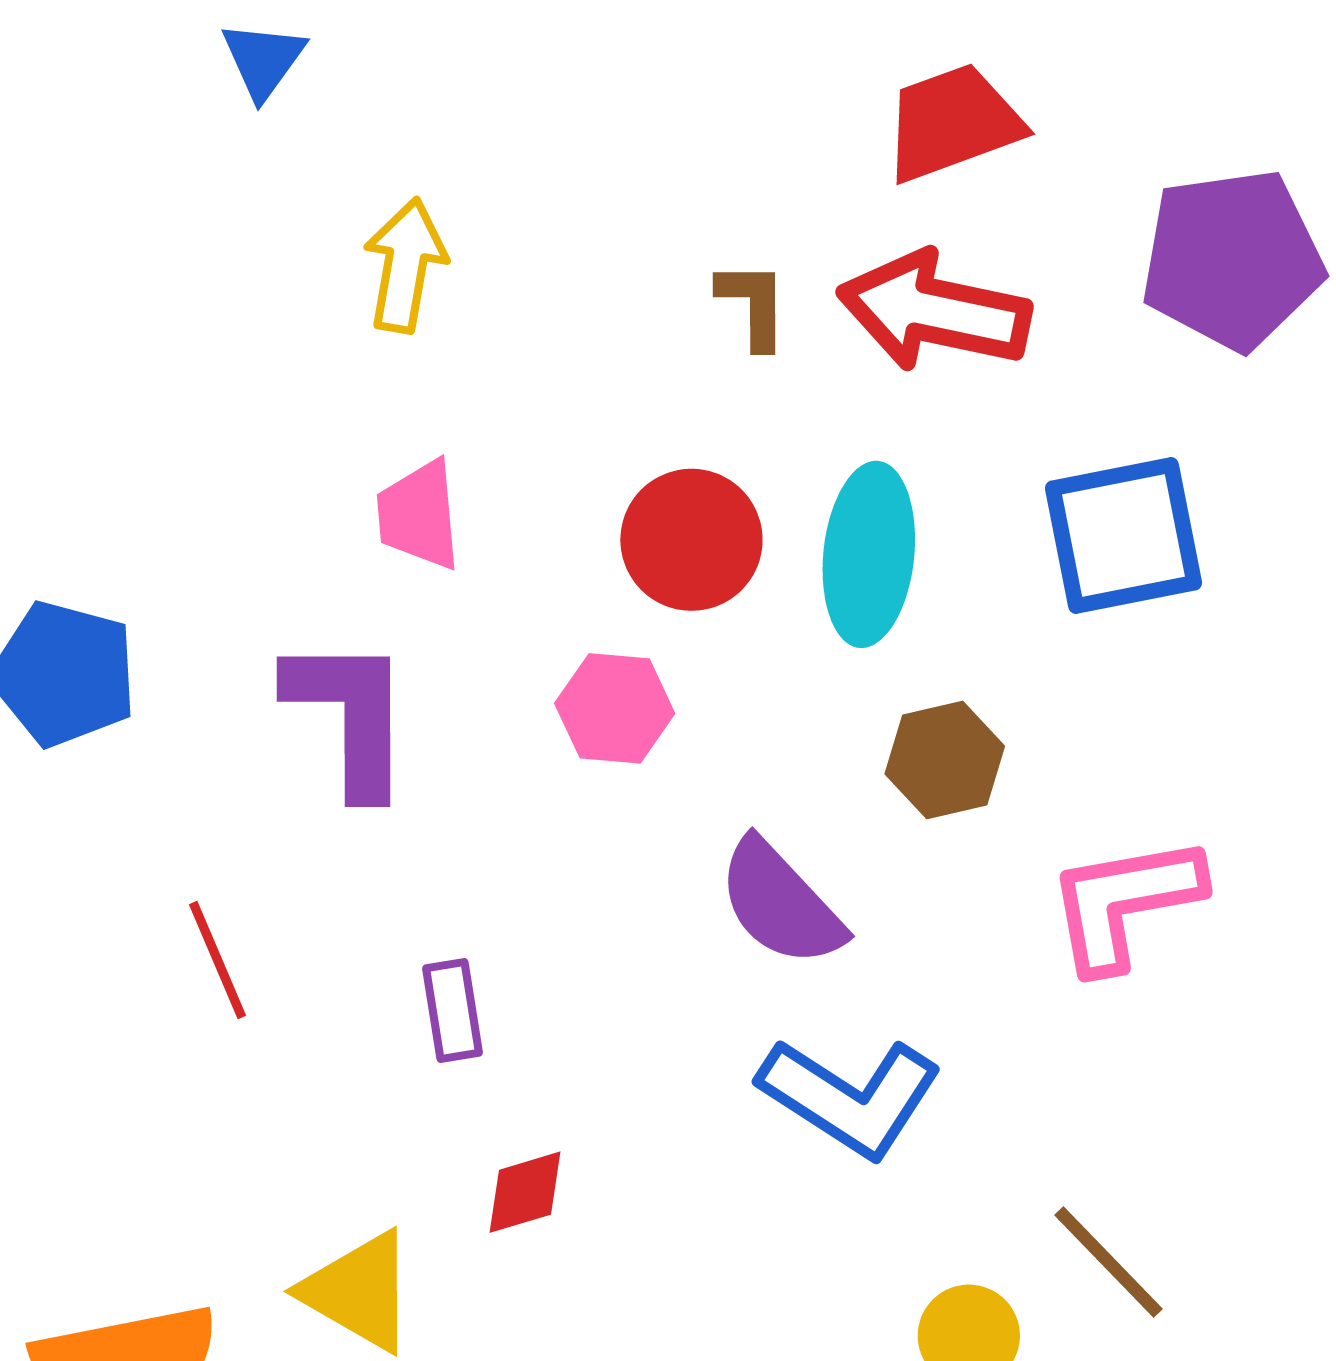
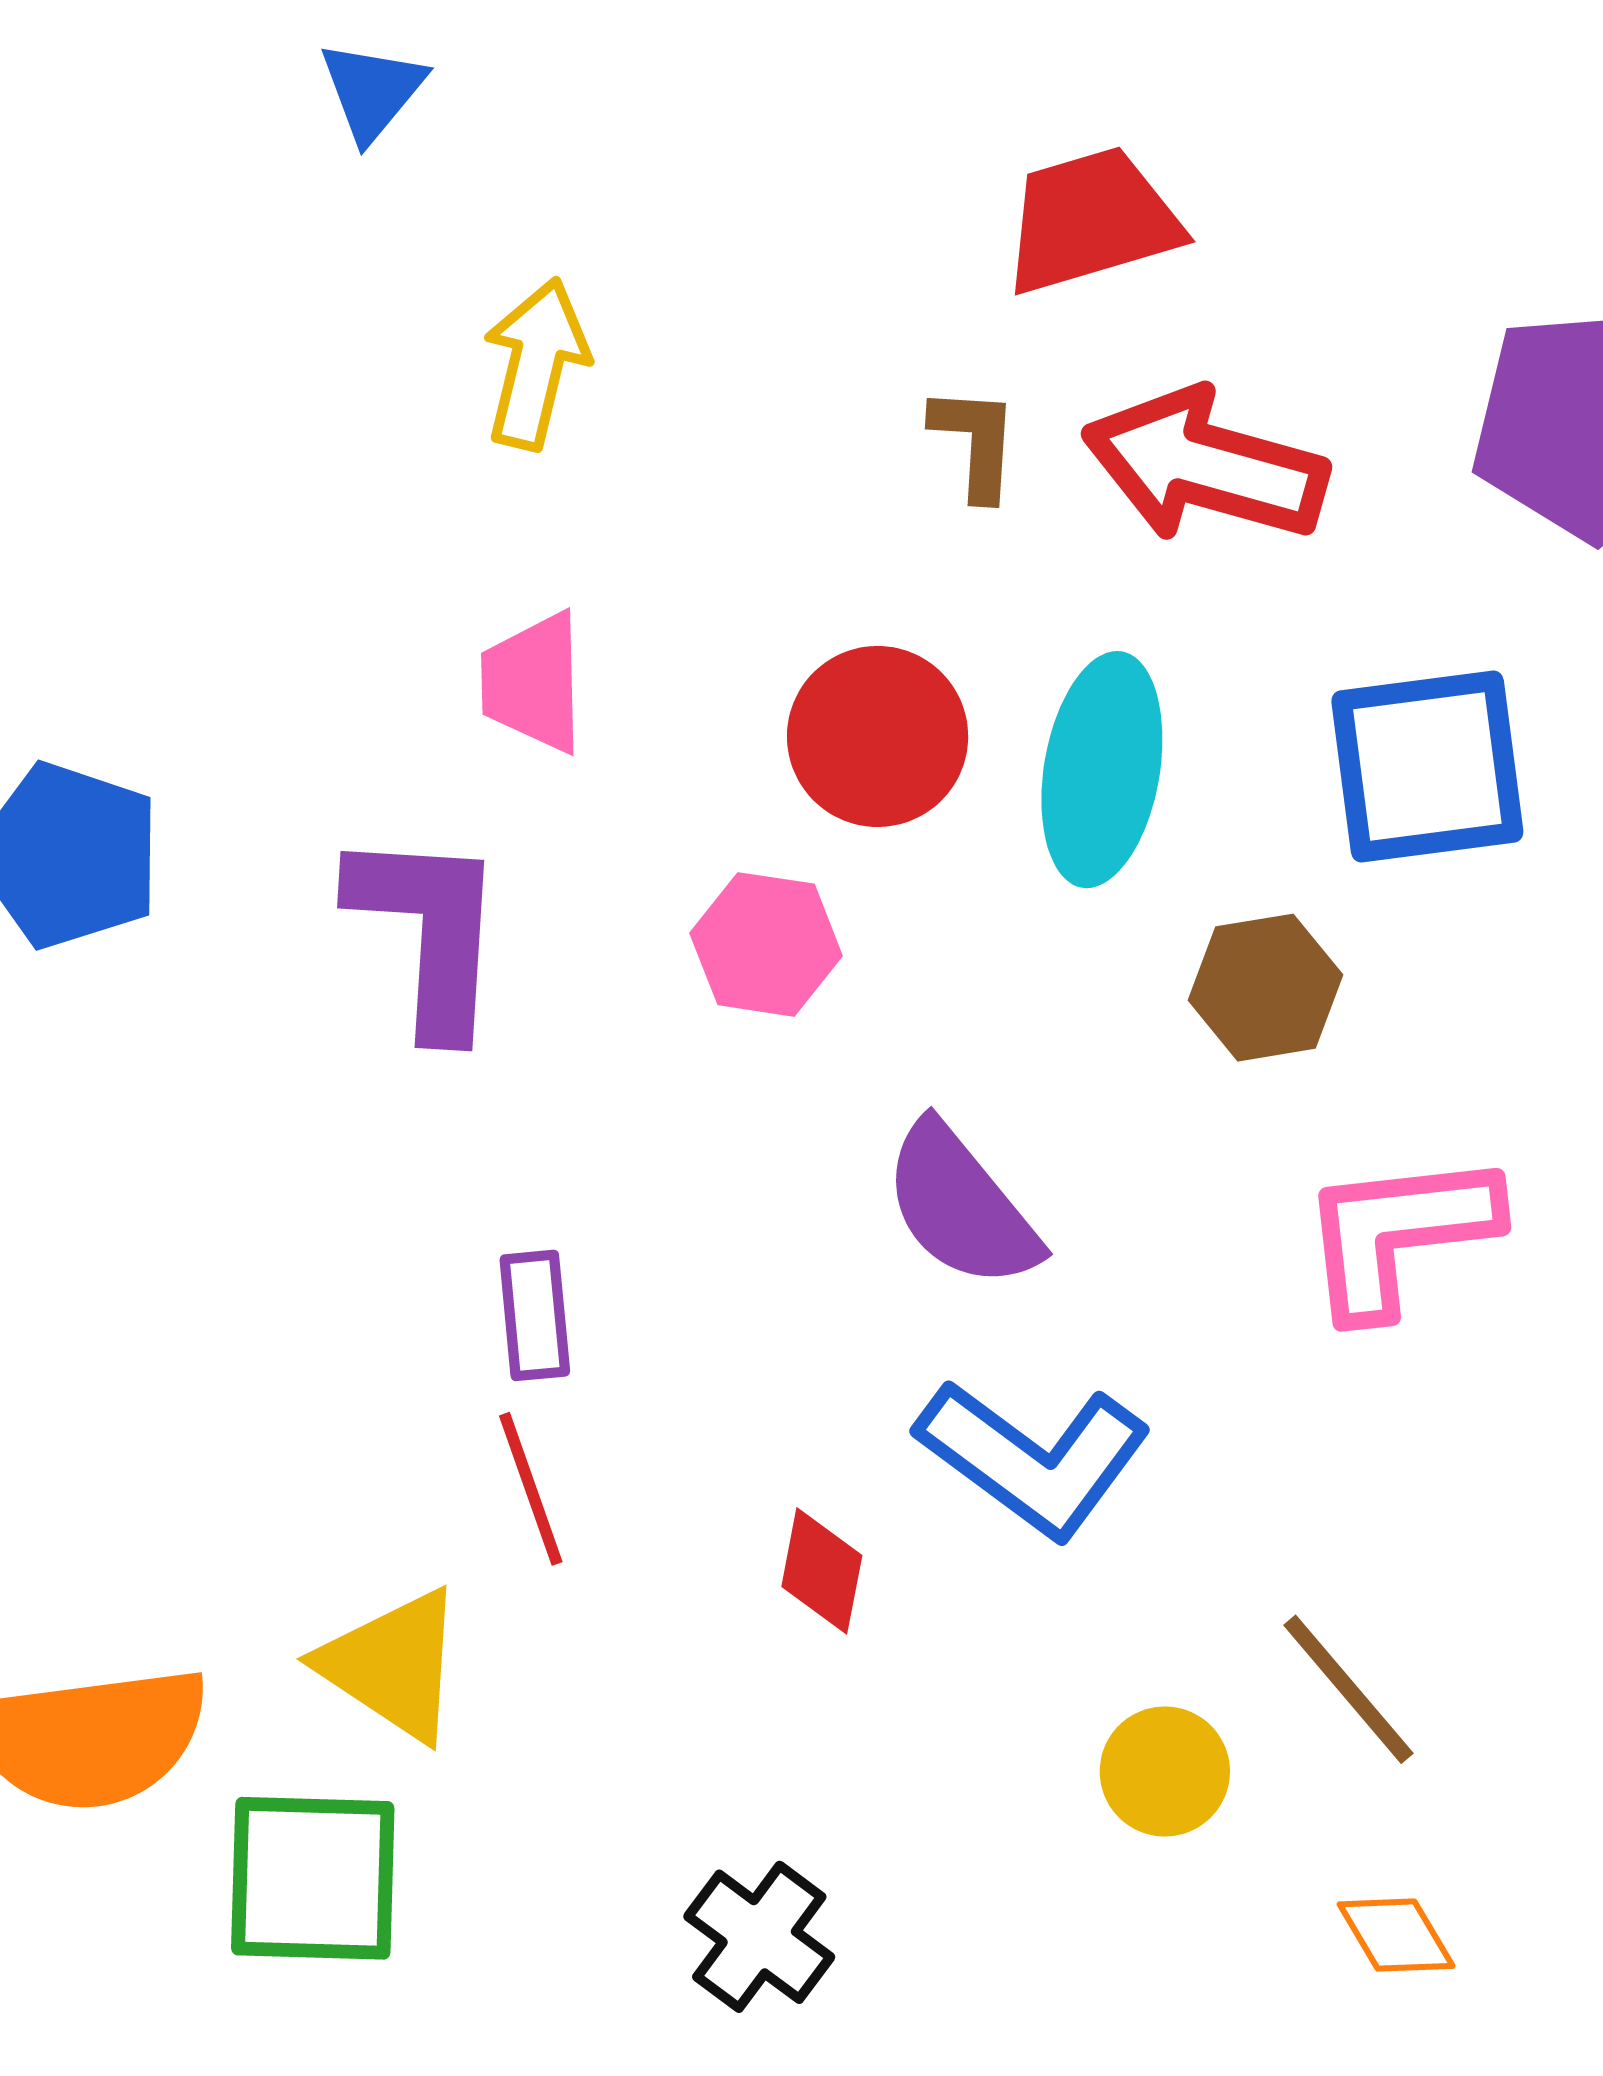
red trapezoid: (953, 123) -> (1091, 220), moved
brown hexagon: (945, 760) -> (1266, 988), moved
red line: (217, 960) -> (531, 1489), moved
red diamond: (525, 1192) -> (822, 1571), moved, turned -66

